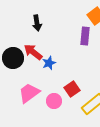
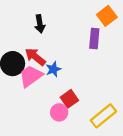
red square: (72, 89) -> (69, 99), moved
pink trapezoid: (29, 93) -> (31, 76), moved

